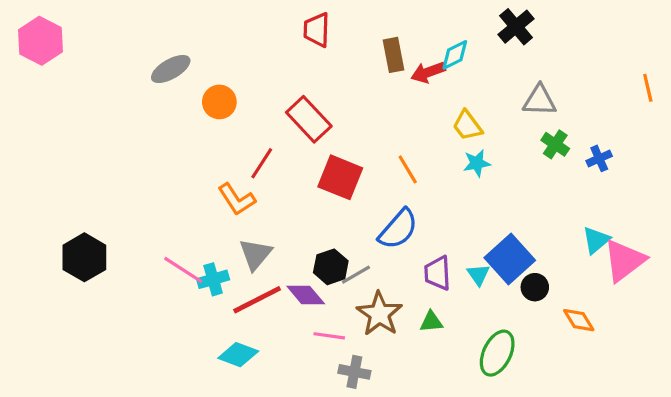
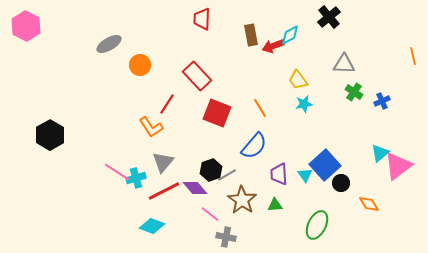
black hexagon: (84, 257) -> (50, 135), moved
pink line: (329, 336) -> (210, 214), turned 30

